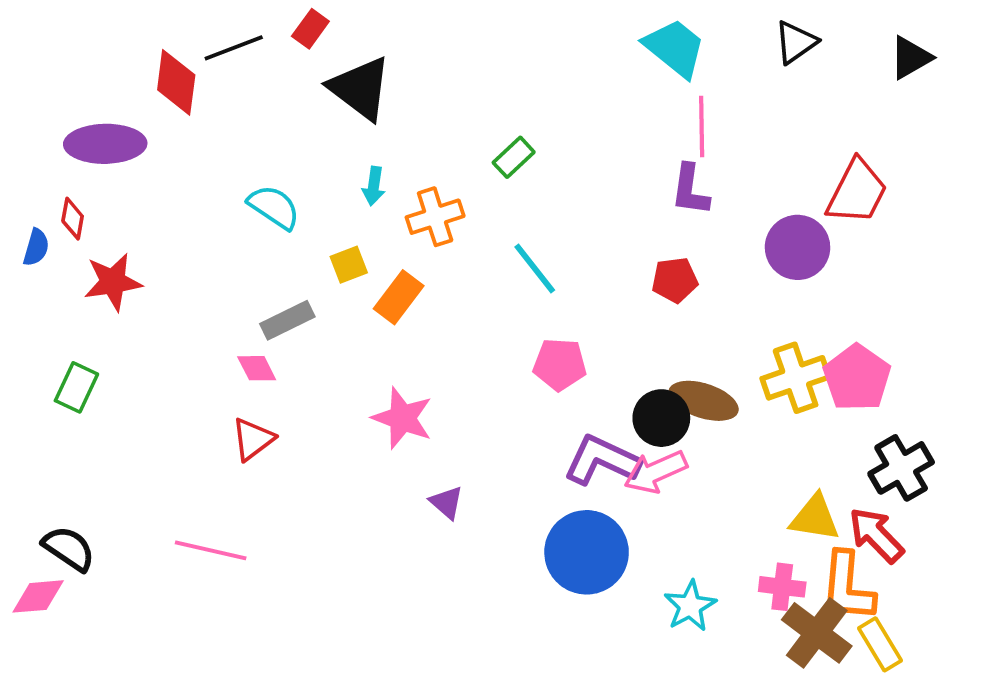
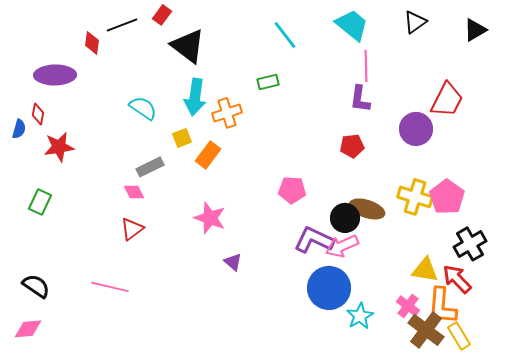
red diamond: (176, 82) -> (92, 43), size x0.7
green rectangle: (514, 157) -> (268, 82), turned 30
cyan arrow: (374, 186) -> (195, 97), size x1.8
cyan line: (535, 268) -> (285, 35), moved
yellow cross: (796, 378) -> (415, 197), turned 36
blue circle: (587, 552) -> (329, 288), moved
pink cross: (782, 587) -> (408, 306), turned 30
pink diamond: (38, 596) -> (28, 329), moved

